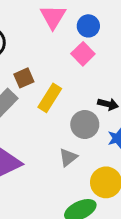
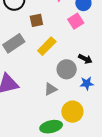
brown square: (24, 78) -> (36, 20), moved

